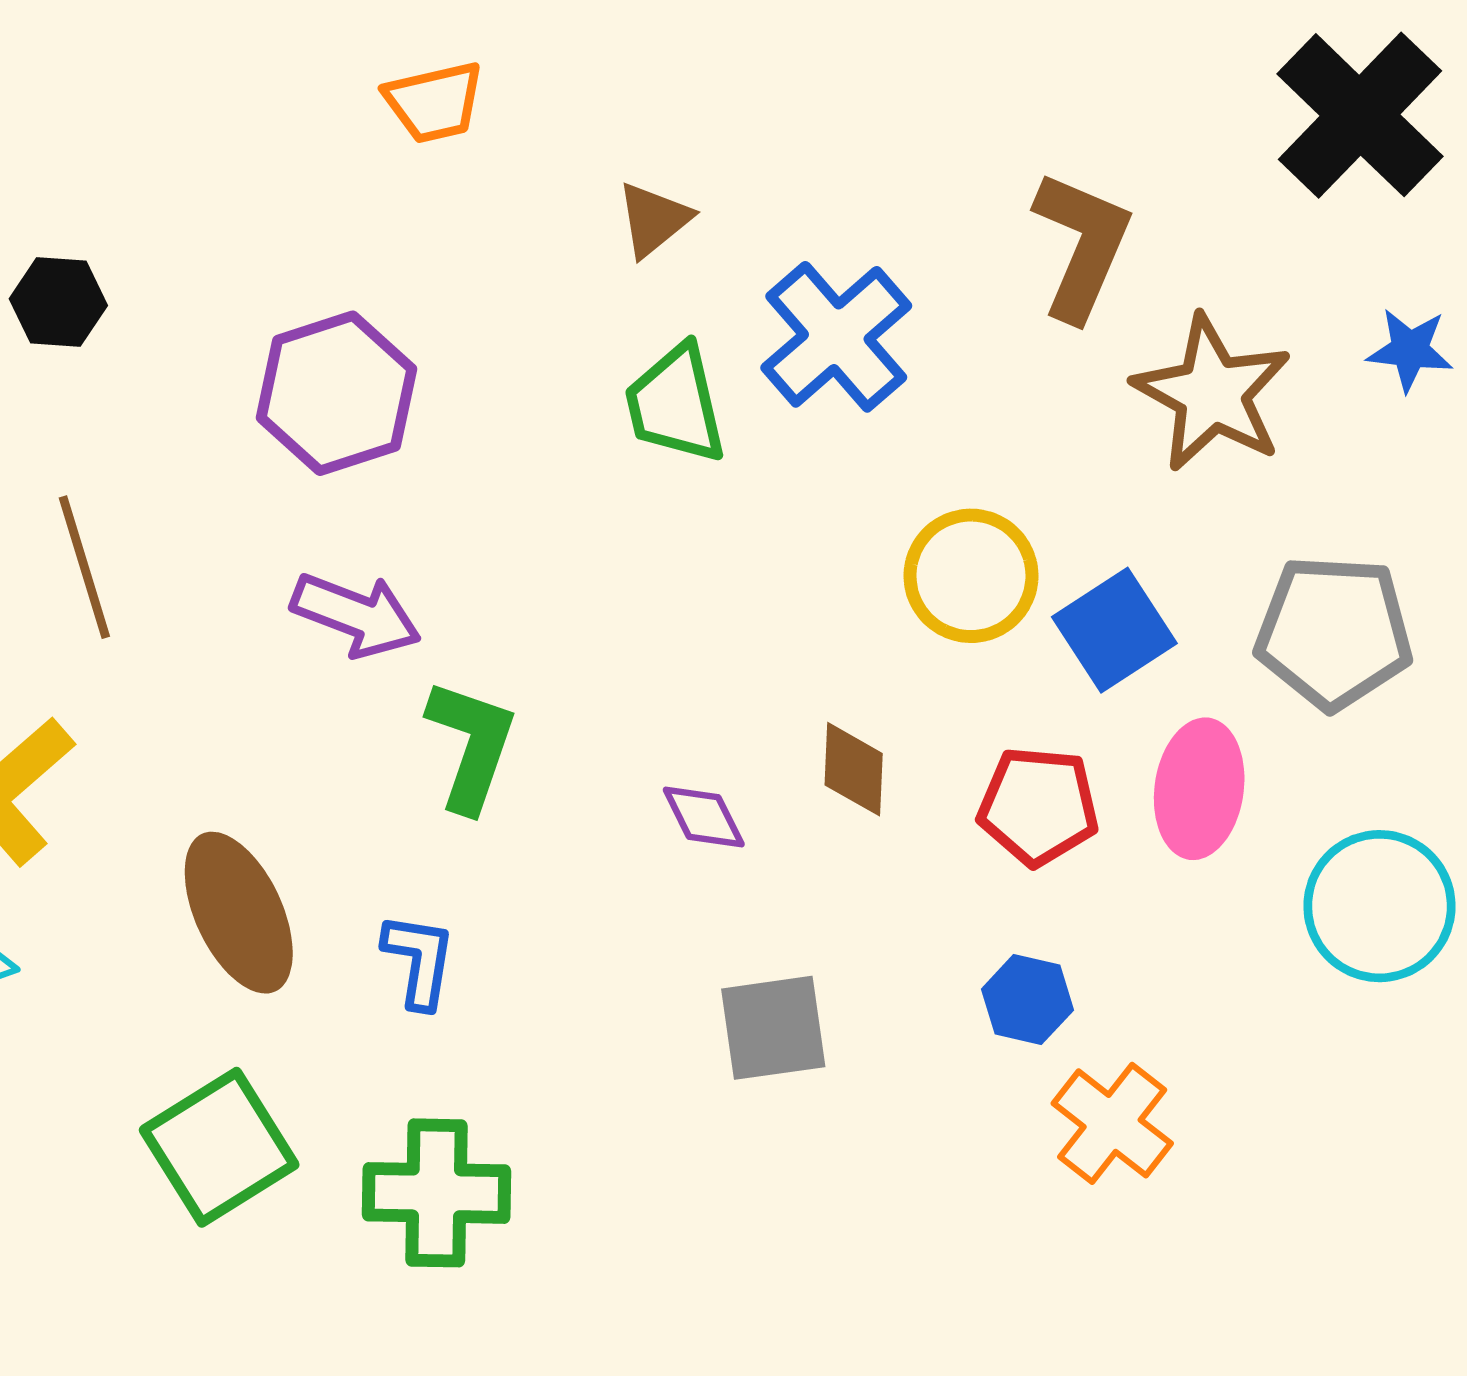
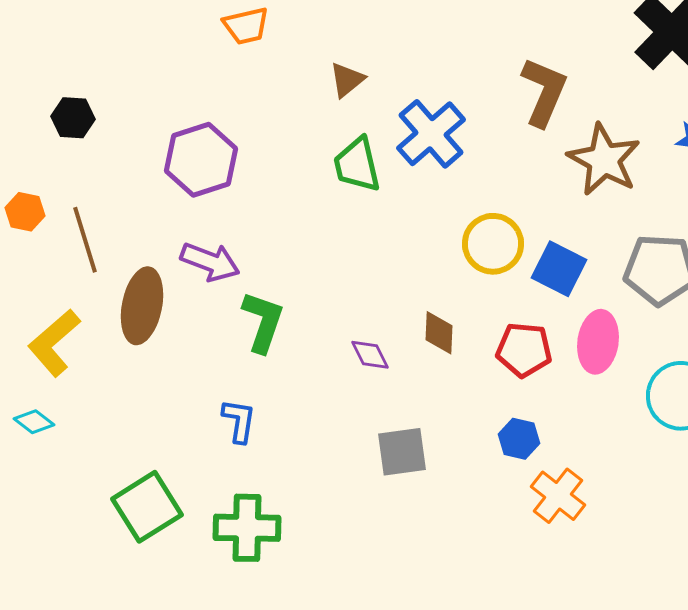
blue square: (1114, 630) -> (559, 269), turned -30
brown ellipse: (239, 913) -> (142, 306), moved, turned 36

